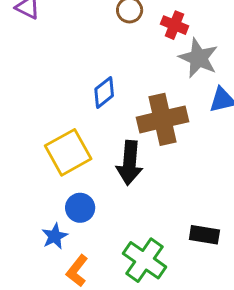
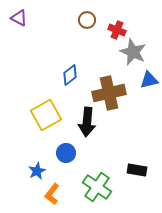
blue circle: (80, 208) -> (66, 153), moved

